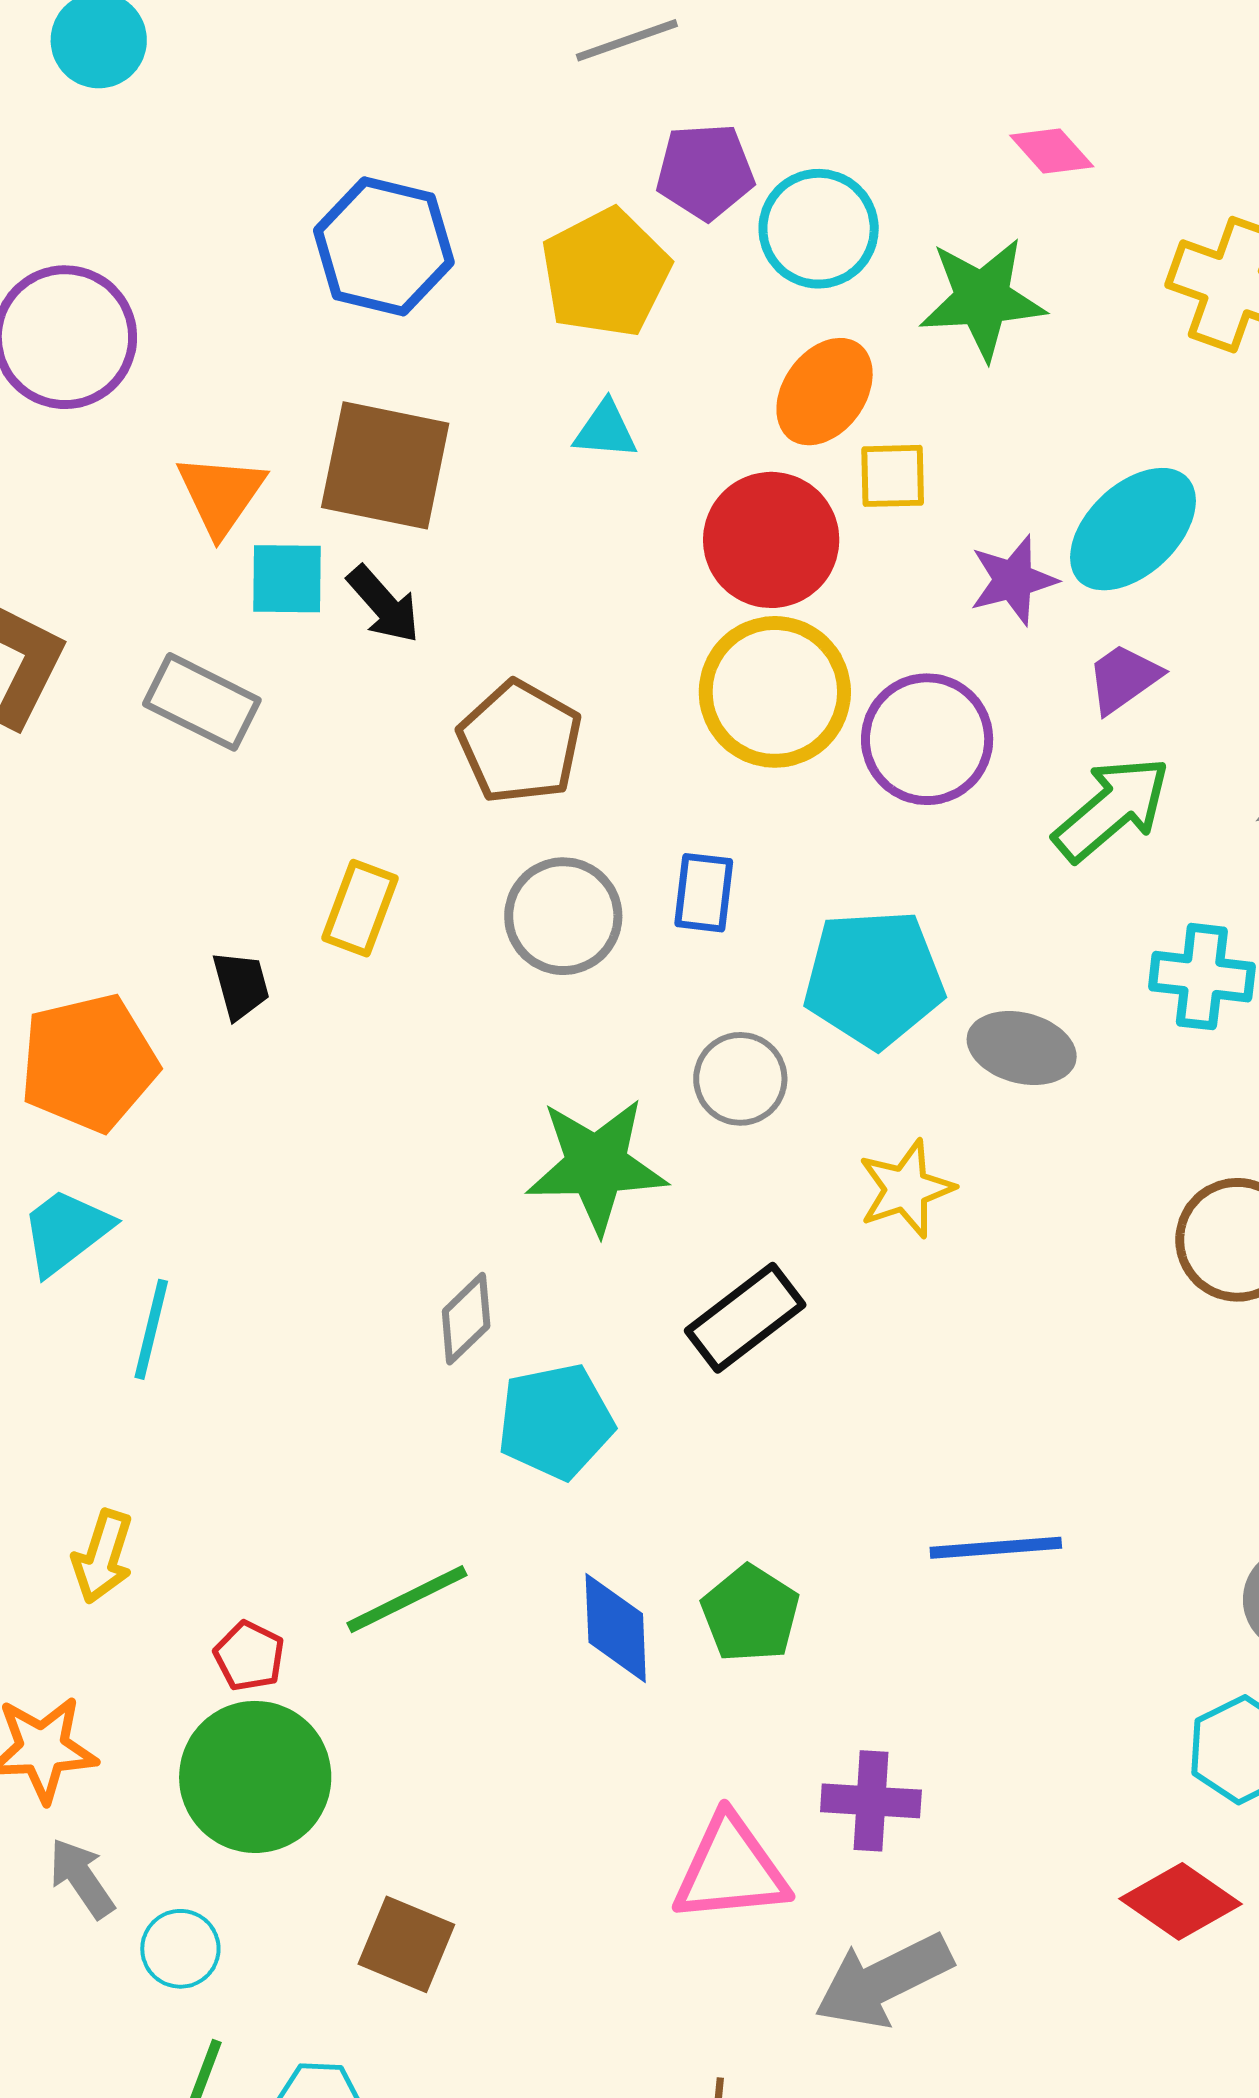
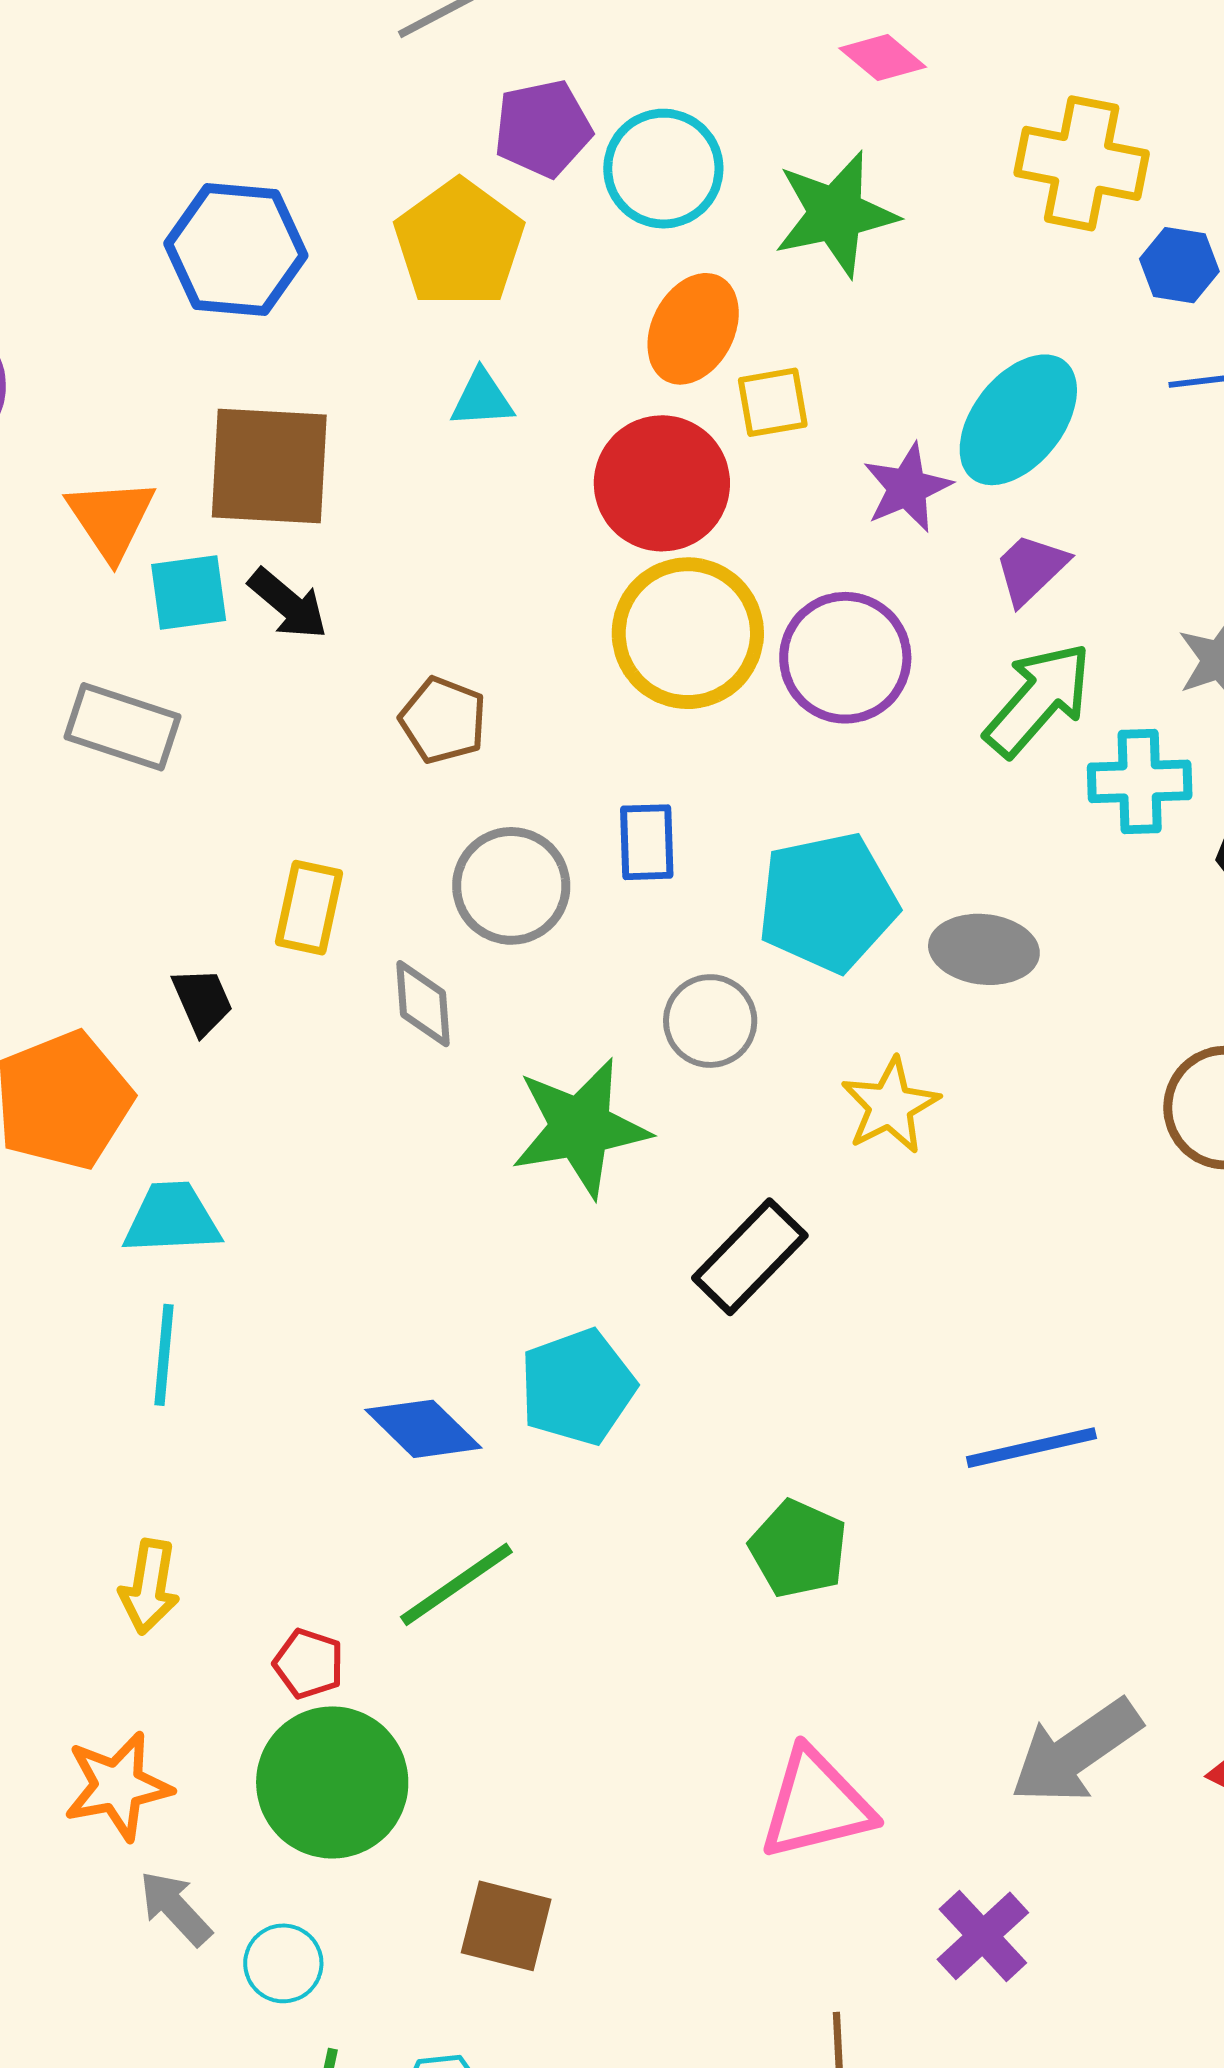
brown pentagon: (520, 742) -> (443, 720), size x0.7
cyan cross: (1202, 977) -> (1140, 781), moved
cyan trapezoid: (66, 1231) -> (172, 1219), moved, turned 43
gray diamond: (466, 1319) -> (423, 1004), moved, turned -42
blue diamond: (616, 1628) -> (423, 1429), moved, turned -35
purple cross: (871, 1801) -> (983, 1936), moved, turned -38
gray arrow: (883, 1981) -> (1076, 1751), moved

